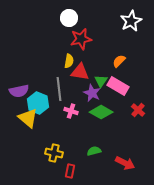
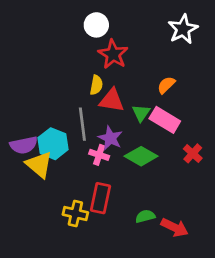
red star: (81, 39) -> (113, 54), turned -30
purple semicircle: (19, 91) -> (24, 145), moved
purple star: (92, 93) -> (110, 138), moved
green semicircle: (94, 151) -> (145, 216), moved
red rectangle: (70, 171) -> (101, 198), moved, size x1.5

